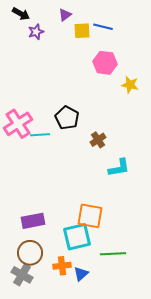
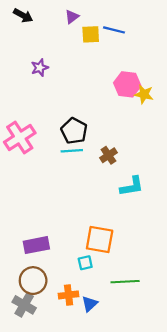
purple star: (36, 32) -> (40, 68), moved
pink hexagon: (105, 63) -> (127, 84), moved
cyan line: (40, 135) -> (72, 151), moved
cyan square: (77, 237) -> (85, 263), size x0.5

